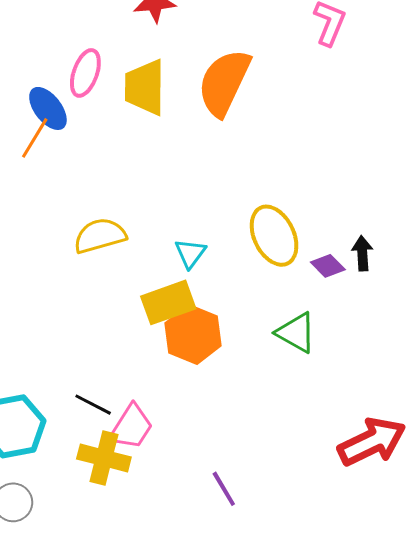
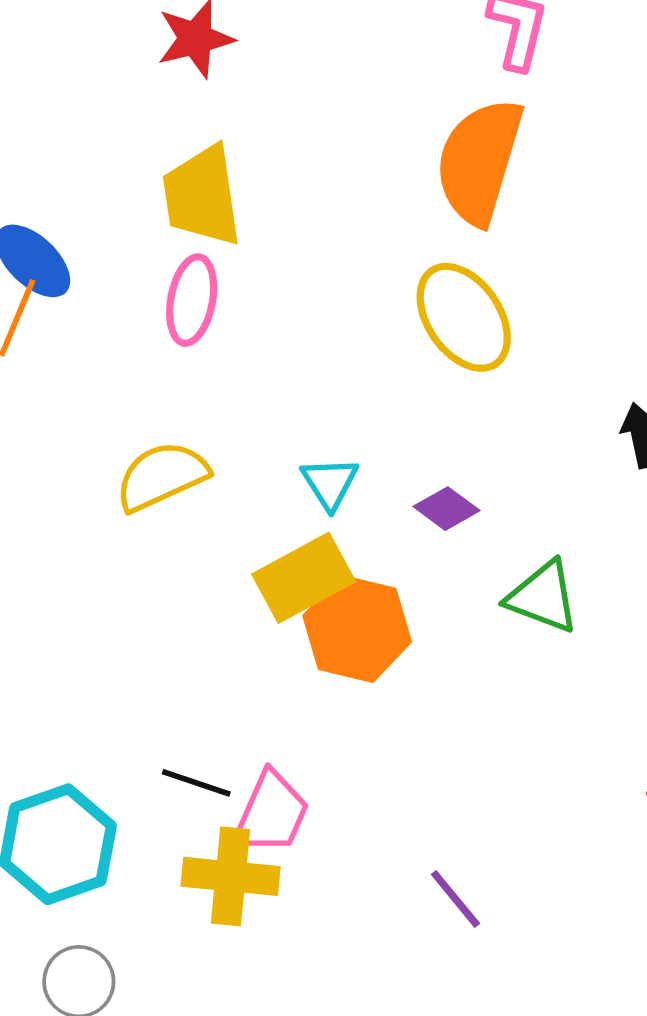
pink ellipse: (85, 73) -> (192, 300), moved
orange semicircle: (224, 83) -> (479, 161), moved
yellow ellipse: (274, 236) -> (464, 317), moved
purple diamond: (328, 266) -> (447, 509), moved

